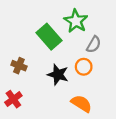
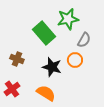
green star: (76, 21) -> (68, 19), turned 30
orange semicircle: (81, 104) -> (46, 93), moved

